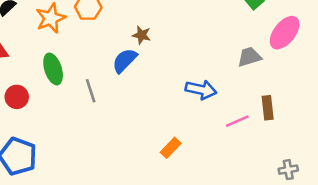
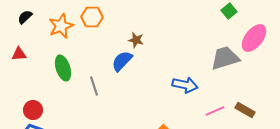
gray trapezoid: (249, 57) -> (225, 58), size x1.4
red circle: (17, 97) -> (33, 110), moved
brown rectangle: (268, 108) -> (245, 110), moved, turned -54

